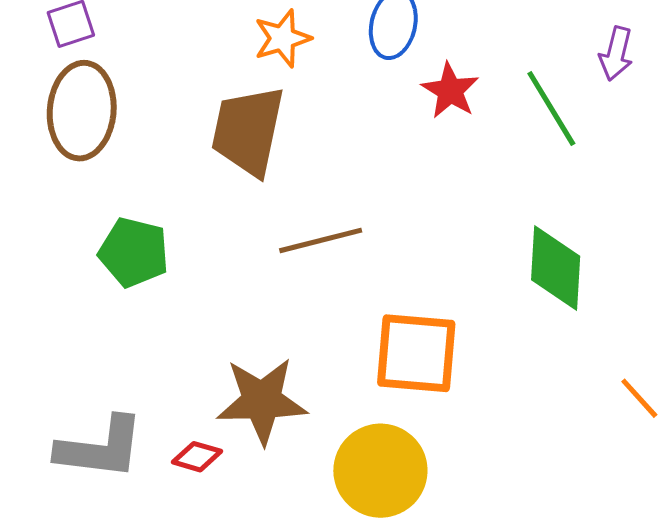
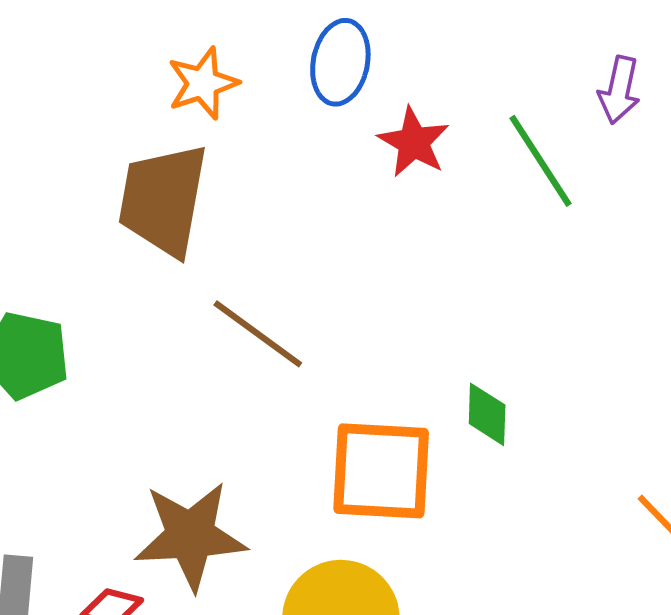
brown line: (321, 240) -> (258, 334), turned 52
green diamond: (556, 268) -> (487, 414), moved, size x0.6

